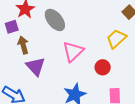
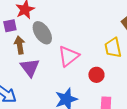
gray ellipse: (55, 20) -> (42, 33), moved
yellow trapezoid: (116, 39) -> (113, 48), turned -65

